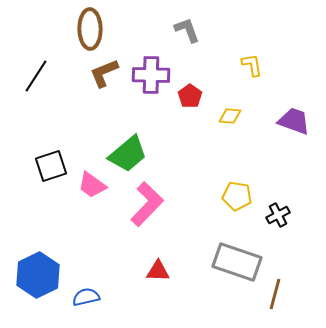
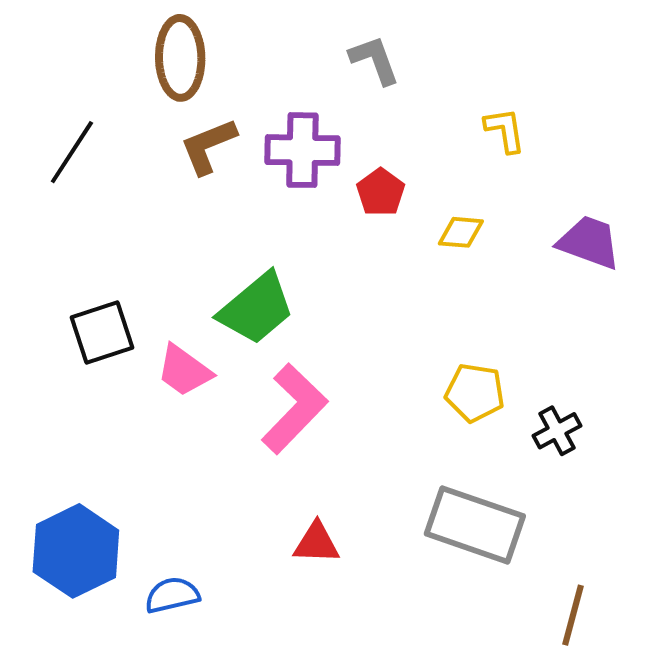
brown line: (275, 294) -> (573, 615), moved

